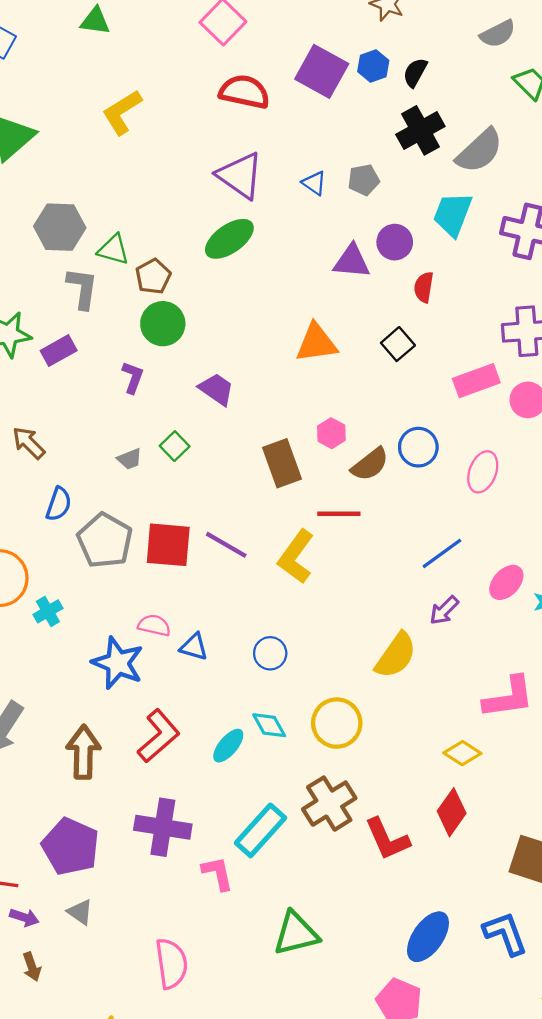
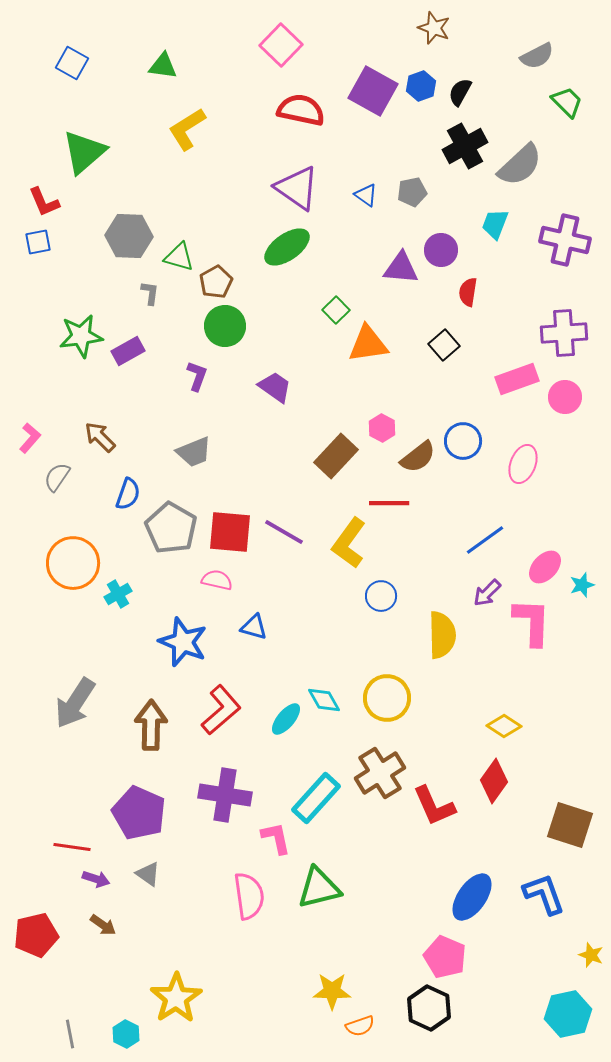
green triangle: (95, 21) -> (163, 66), moved
cyan trapezoid: (453, 214) -> (495, 224), size x0.7
gray L-shape: (82, 288) -> (150, 293), size x0.6
green square: (175, 446) -> (336, 310), moved
gray trapezoid: (130, 459) -> (194, 452), size x1.5
brown rectangle: (282, 463) -> (336, 456), turned 63
pink semicircle: (154, 625) -> (217, 580), moved
blue circle: (270, 653) -> (381, 596), moved
yellow semicircle: (396, 655) -> (442, 635), turned -36
pink L-shape: (509, 697) -> (532, 622), moved, turned -80
green triangle: (296, 933) -> (319, 888), moved
pink semicircle: (171, 964) -> (249, 896), moved
brown arrow: (32, 967) -> (103, 925), turned -36

